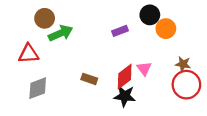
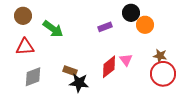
brown circle: (45, 18) -> (23, 16), moved
green arrow: (61, 33) -> (53, 29), turned 60
brown rectangle: (89, 79) -> (70, 71), moved
black star: (125, 96) -> (79, 83), moved

